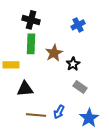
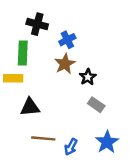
blue cross: (78, 25) -> (67, 40), moved
green rectangle: (31, 44) -> (23, 53), moved
blue arrow: (59, 112) -> (71, 147), moved

